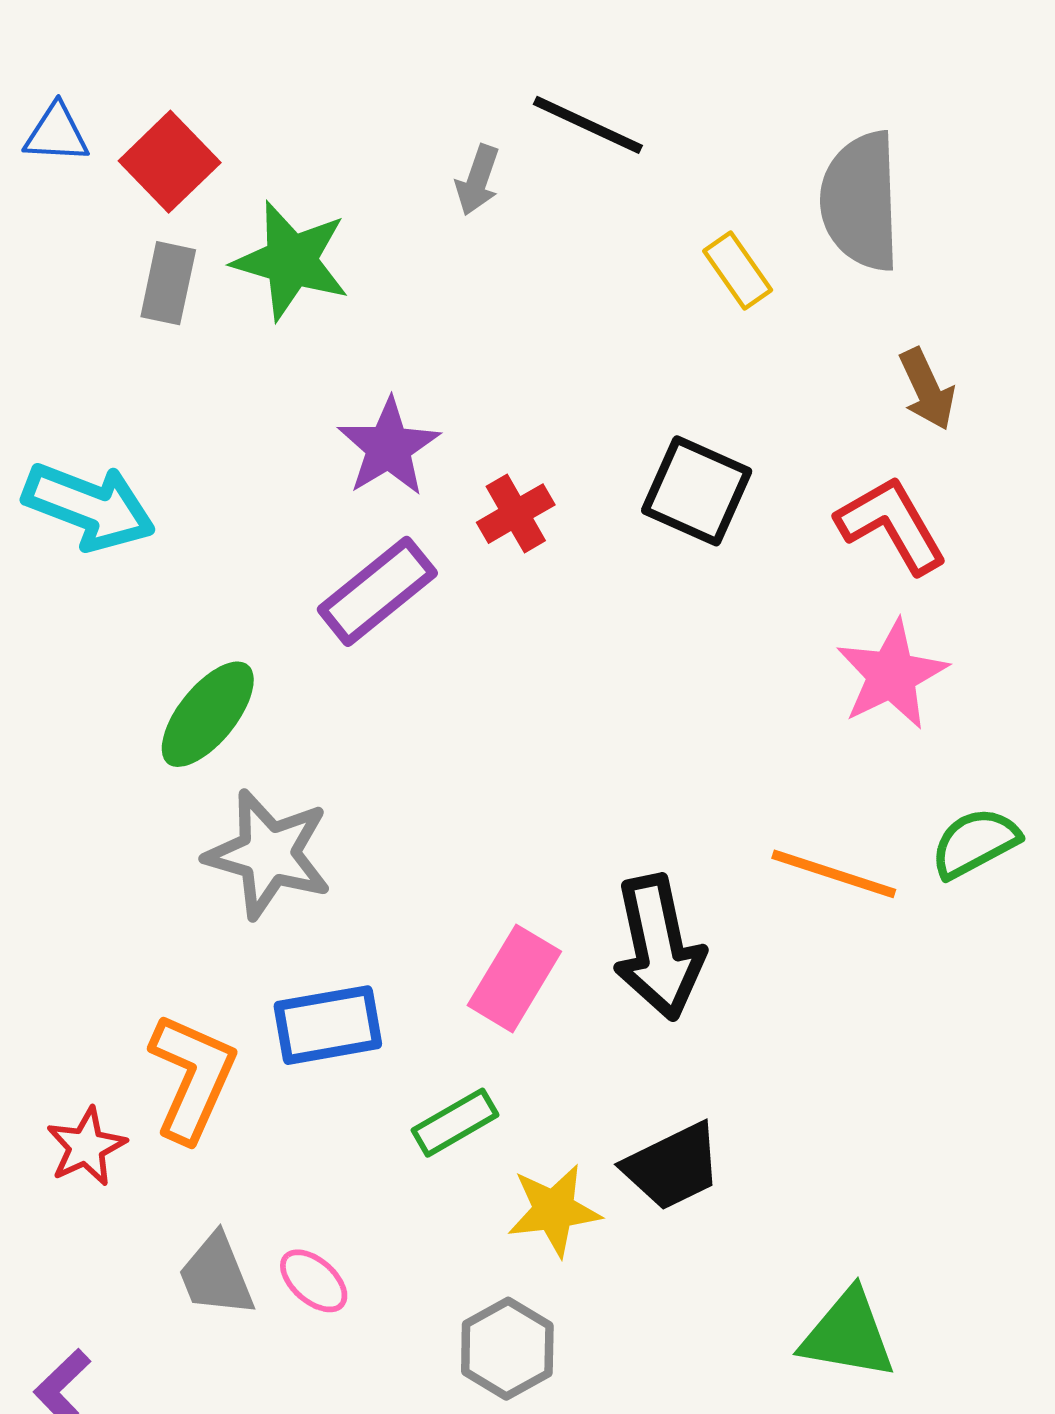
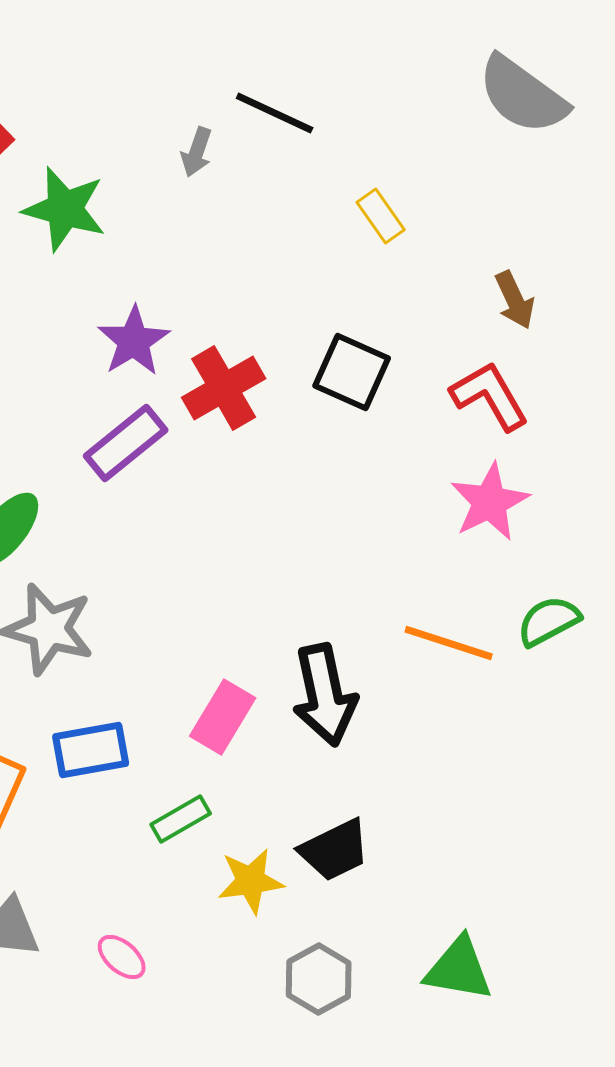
gray semicircle: (861, 201) -> (523, 95), moved, turned -52
red cross: (516, 514) -> (224, 388), size x1.5
pink ellipse: (314, 1281) -> (122, 957), moved
gray hexagon: (507, 1349) -> (319, 979), moved

